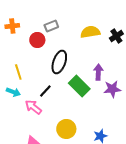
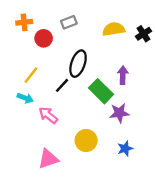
red circle: (37, 40) -> (44, 38), moved
yellow line: (18, 72) -> (31, 75), turned 56
purple star: (112, 89) -> (119, 113), moved
black line: (45, 91) -> (62, 85), moved

